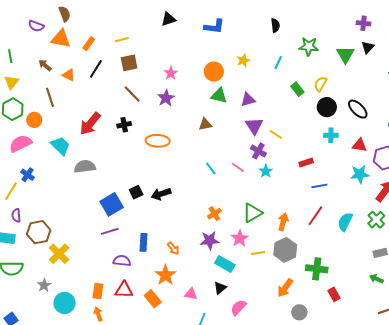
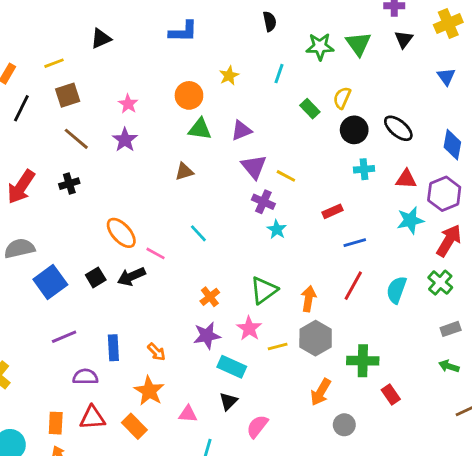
black triangle: (168, 19) -> (101, 39), moved
green triangle: (345, 55) -> (358, 44), moved
orange ellipse: (158, 141) -> (121, 233), moved, turned 50
pink line: (238, 167) -> (155, 253), moved
blue square: (112, 204) -> (50, 282), moved

